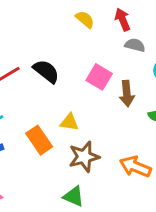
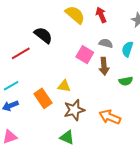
yellow semicircle: (85, 19) -> (75, 15), size x1.5
gray semicircle: (135, 45) -> (106, 43), moved
black semicircle: (46, 71) -> (43, 35), moved

